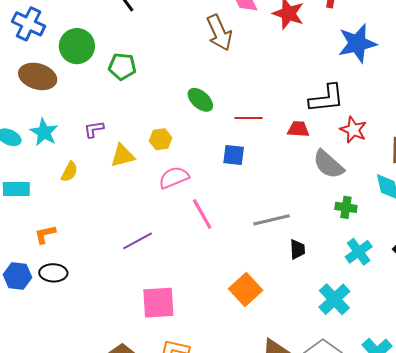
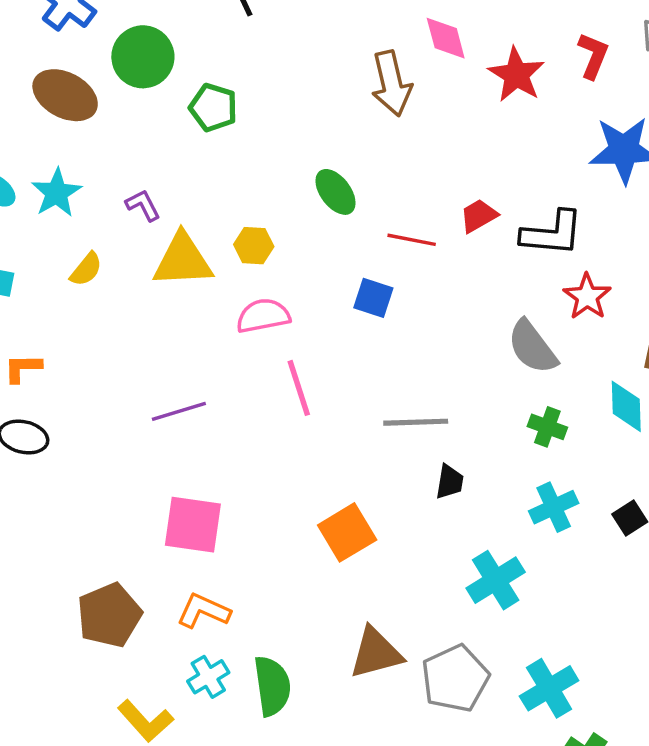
purple L-shape: (94, 129) -> (143, 205), turned 60
red trapezoid: (298, 129) -> (479, 216), moved, turned -45
yellow triangle: (123, 156) -> (183, 260), size x1.4

